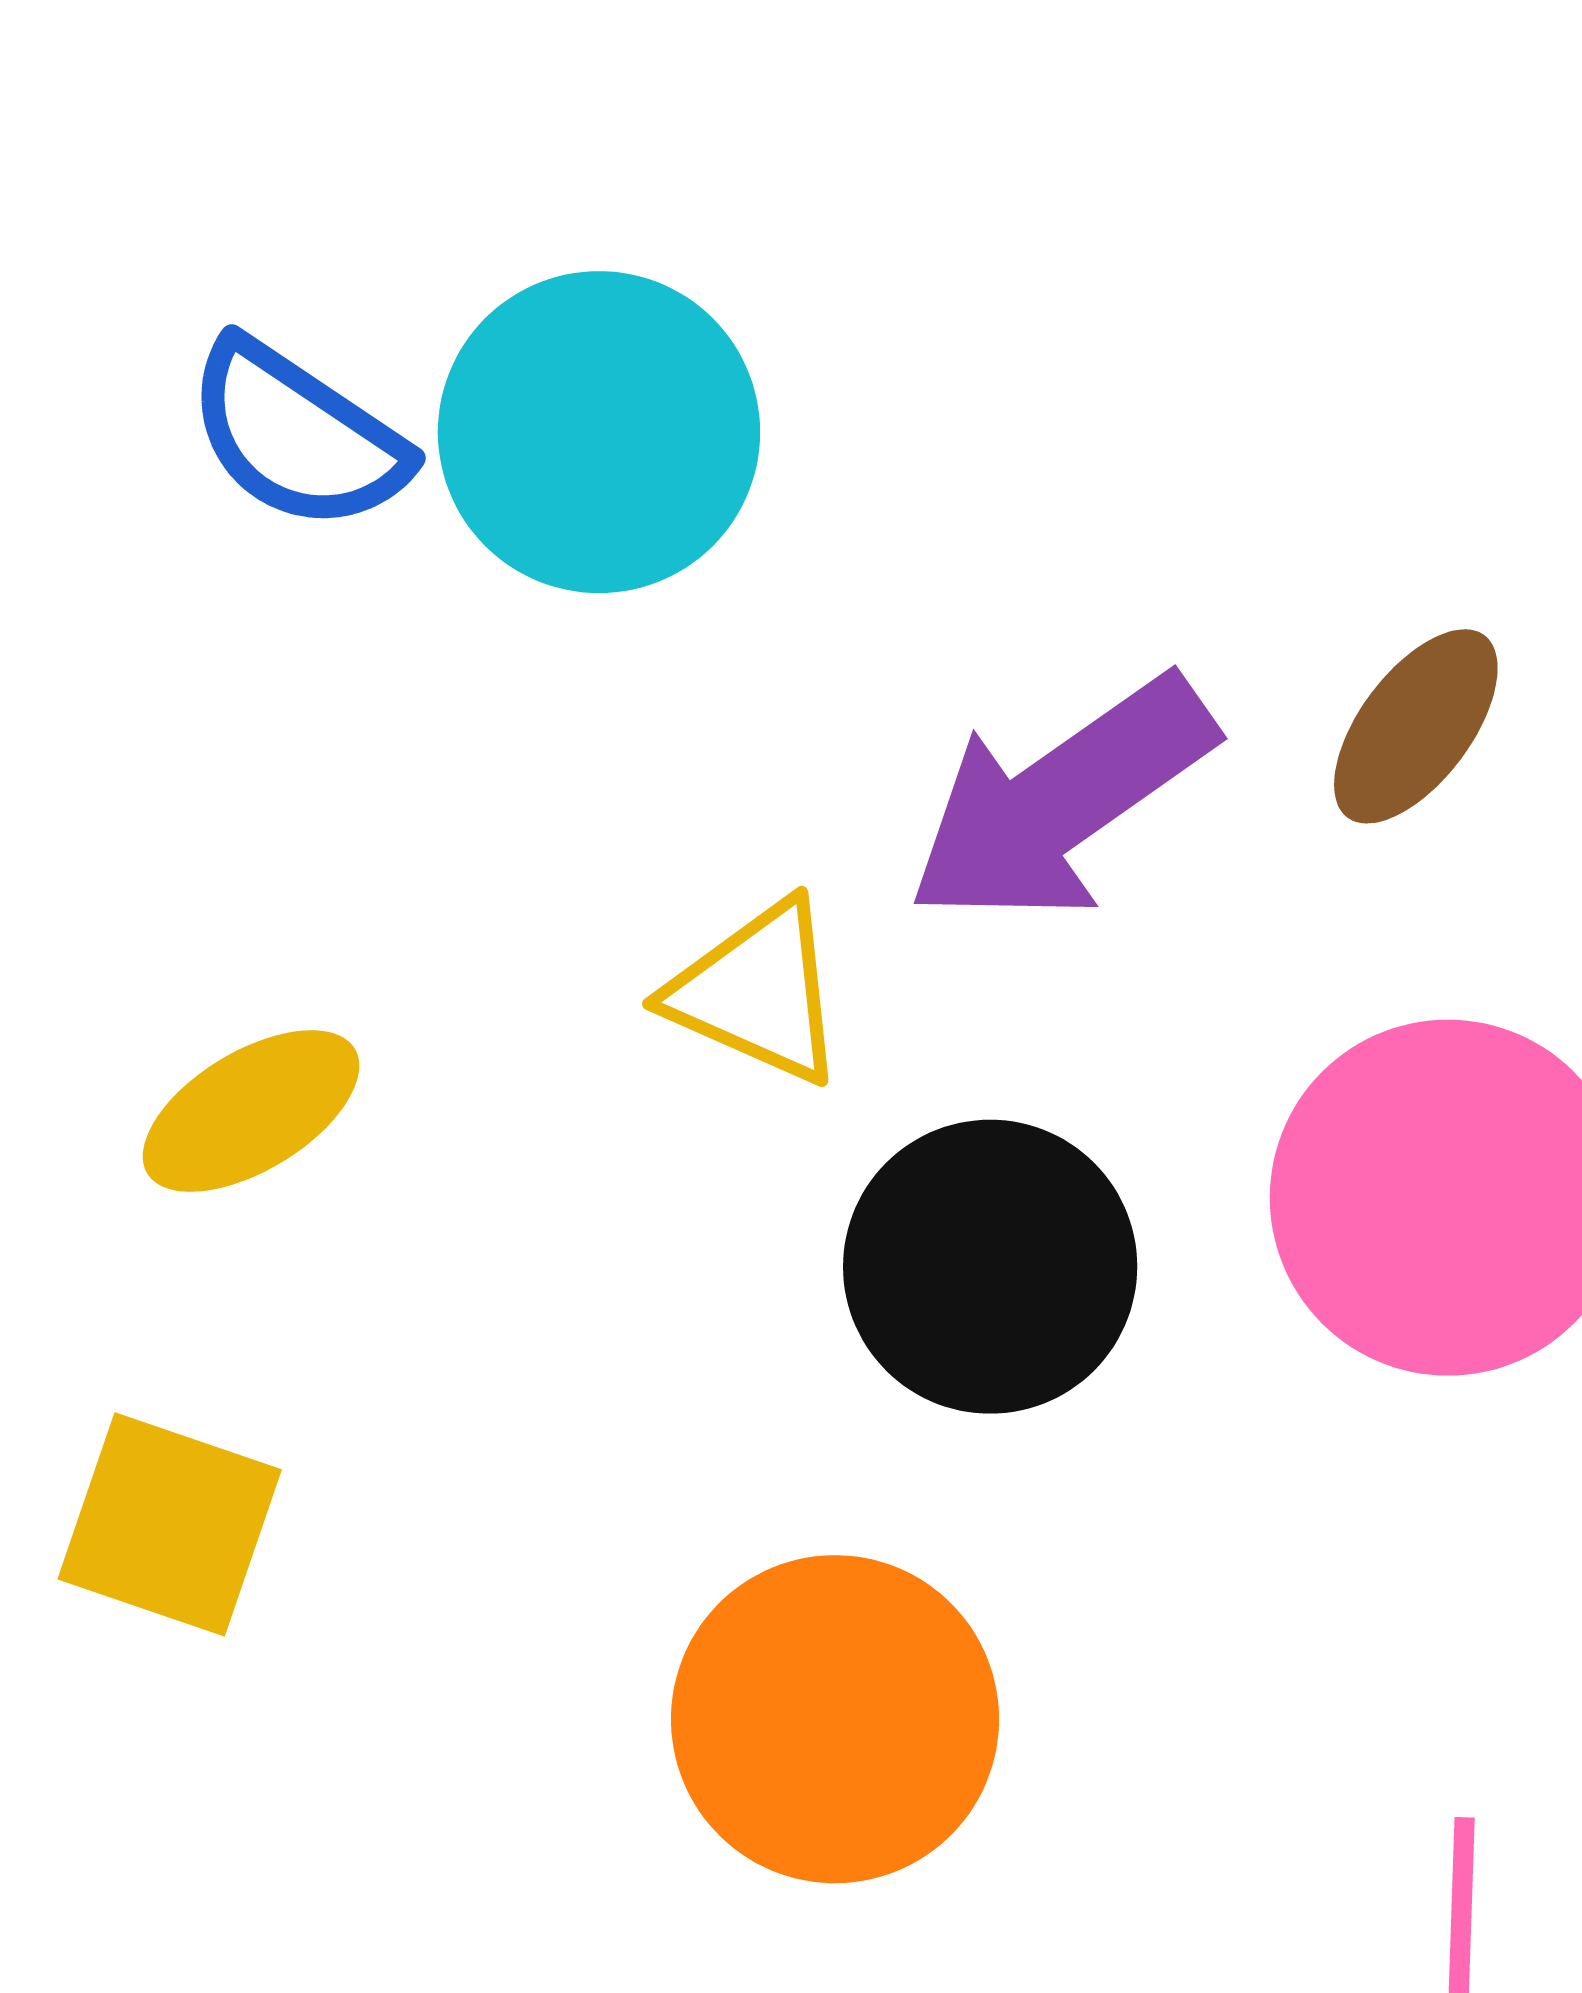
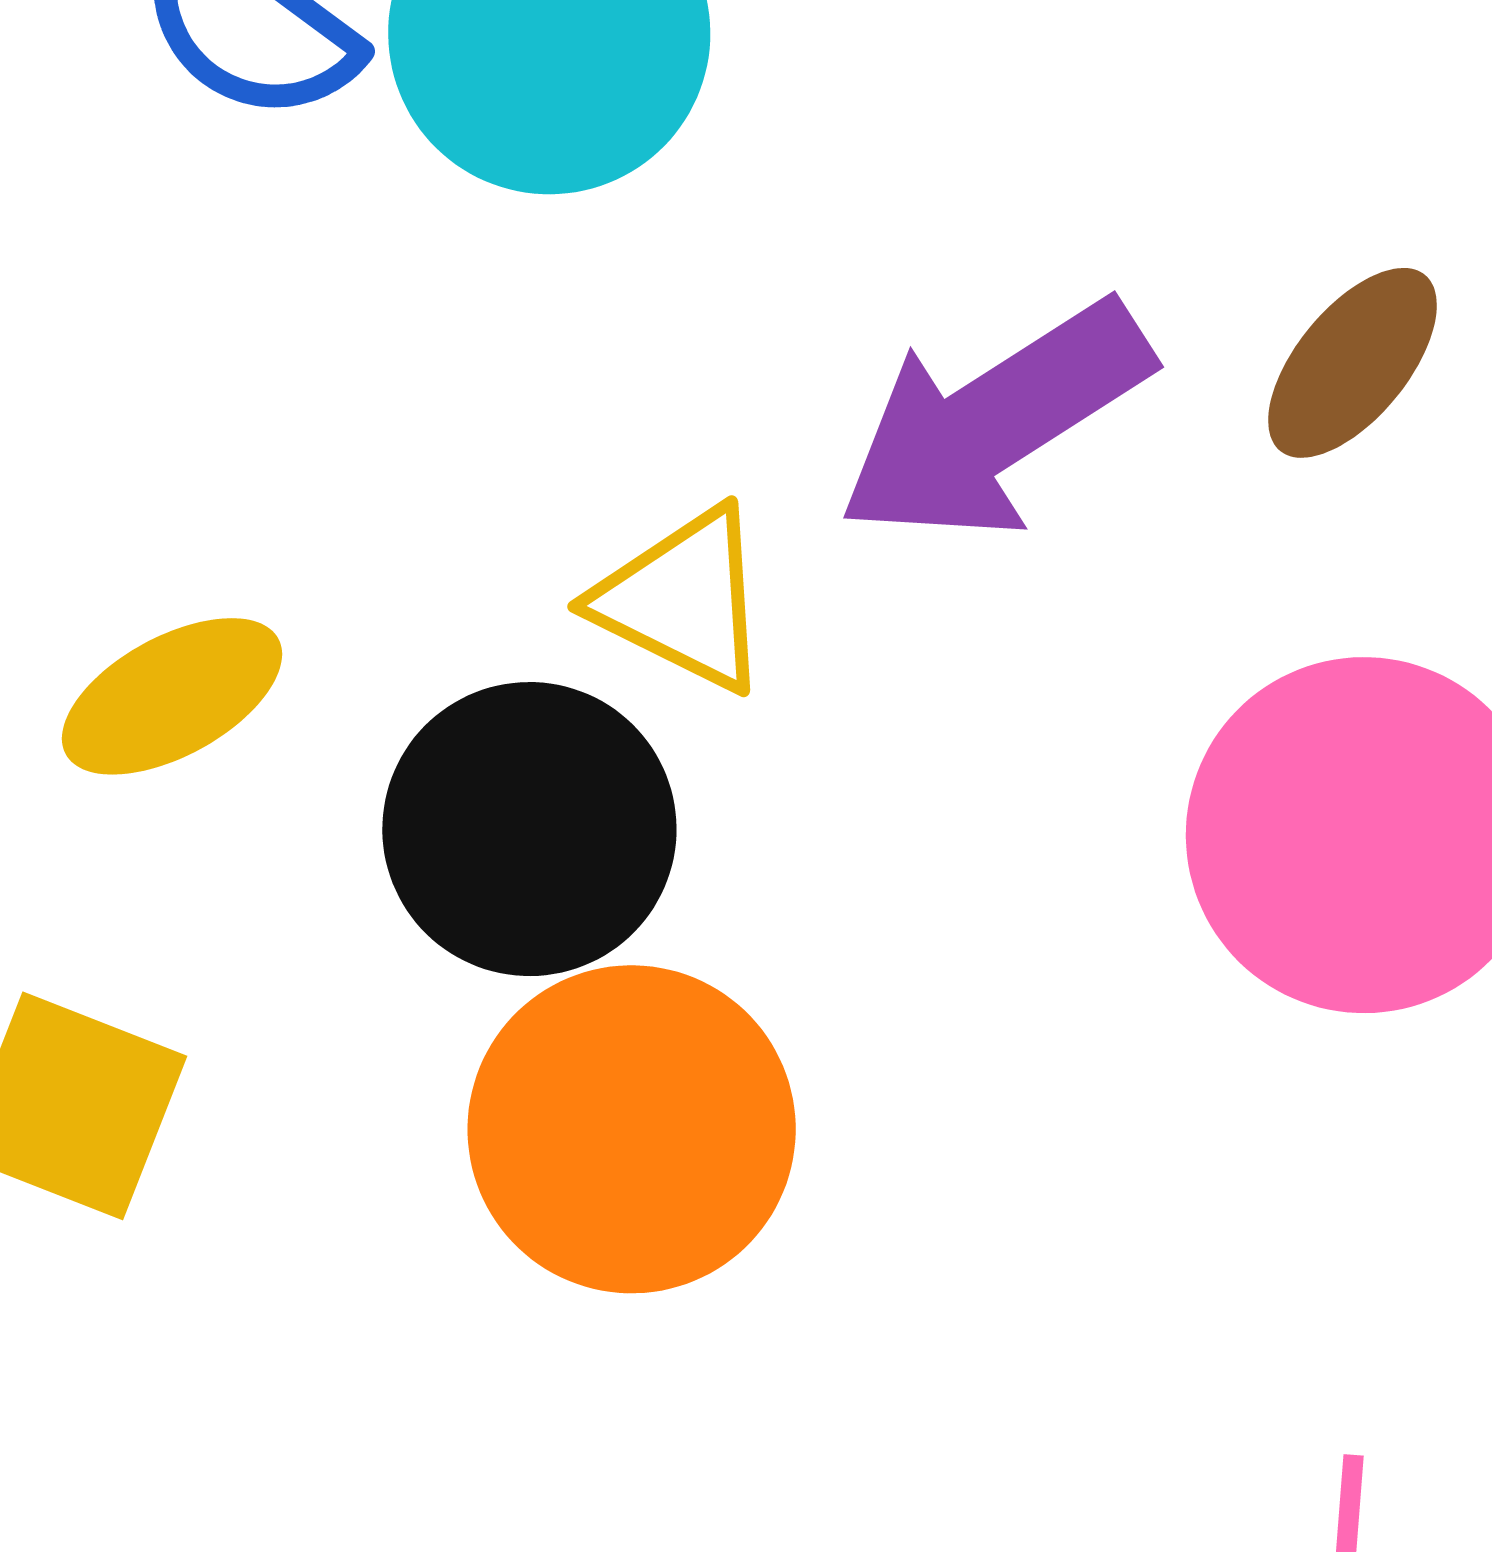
black circle: (990, 1267) -> (529, 829), moved
orange circle: (835, 1719) -> (632, 1129), moved

